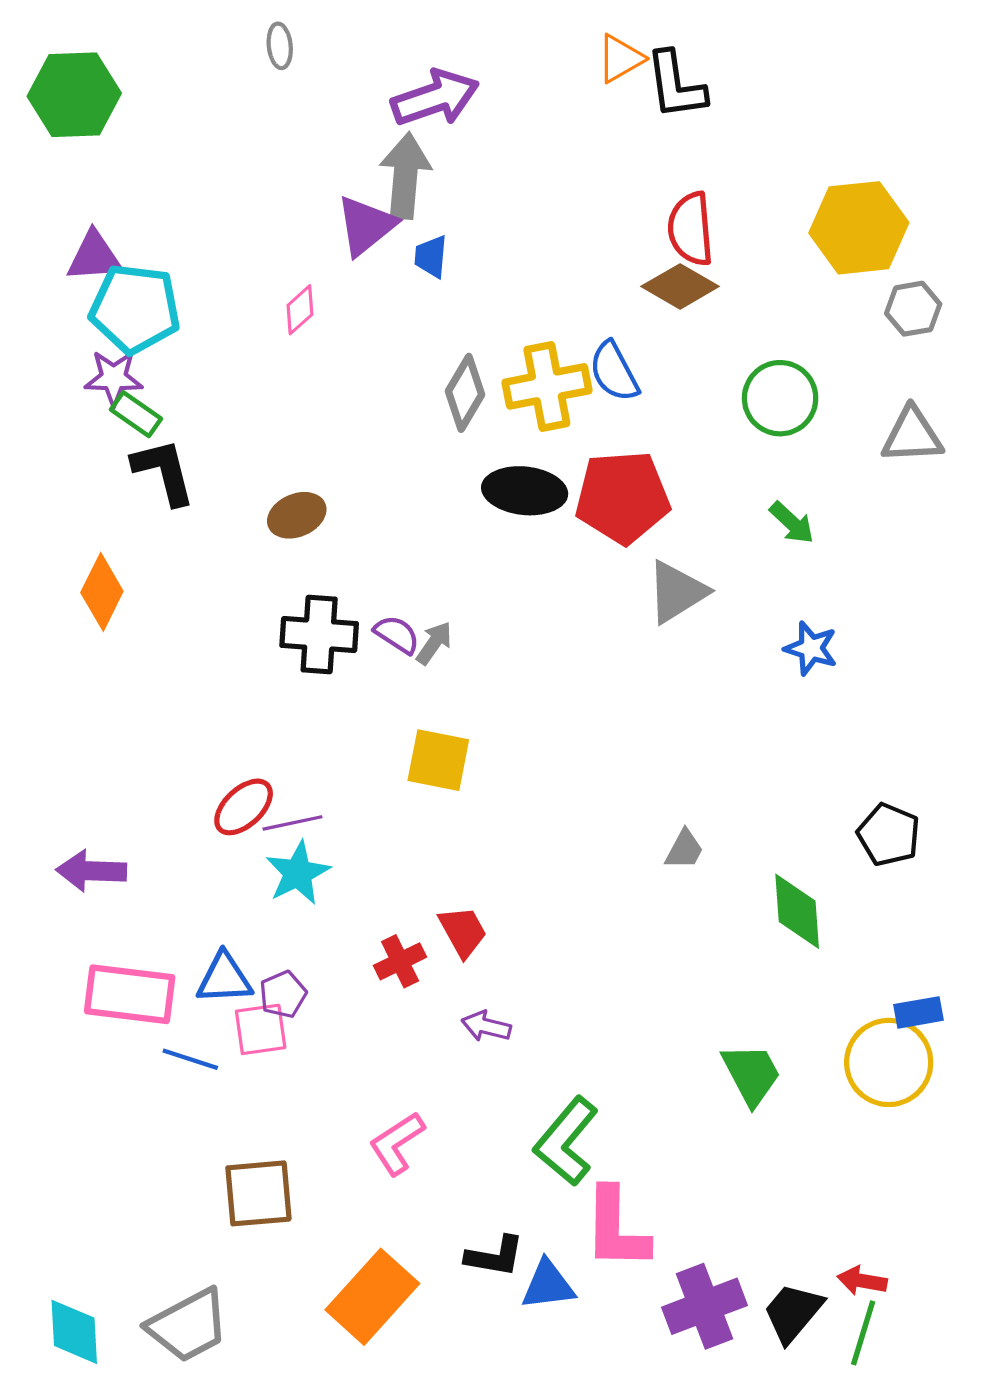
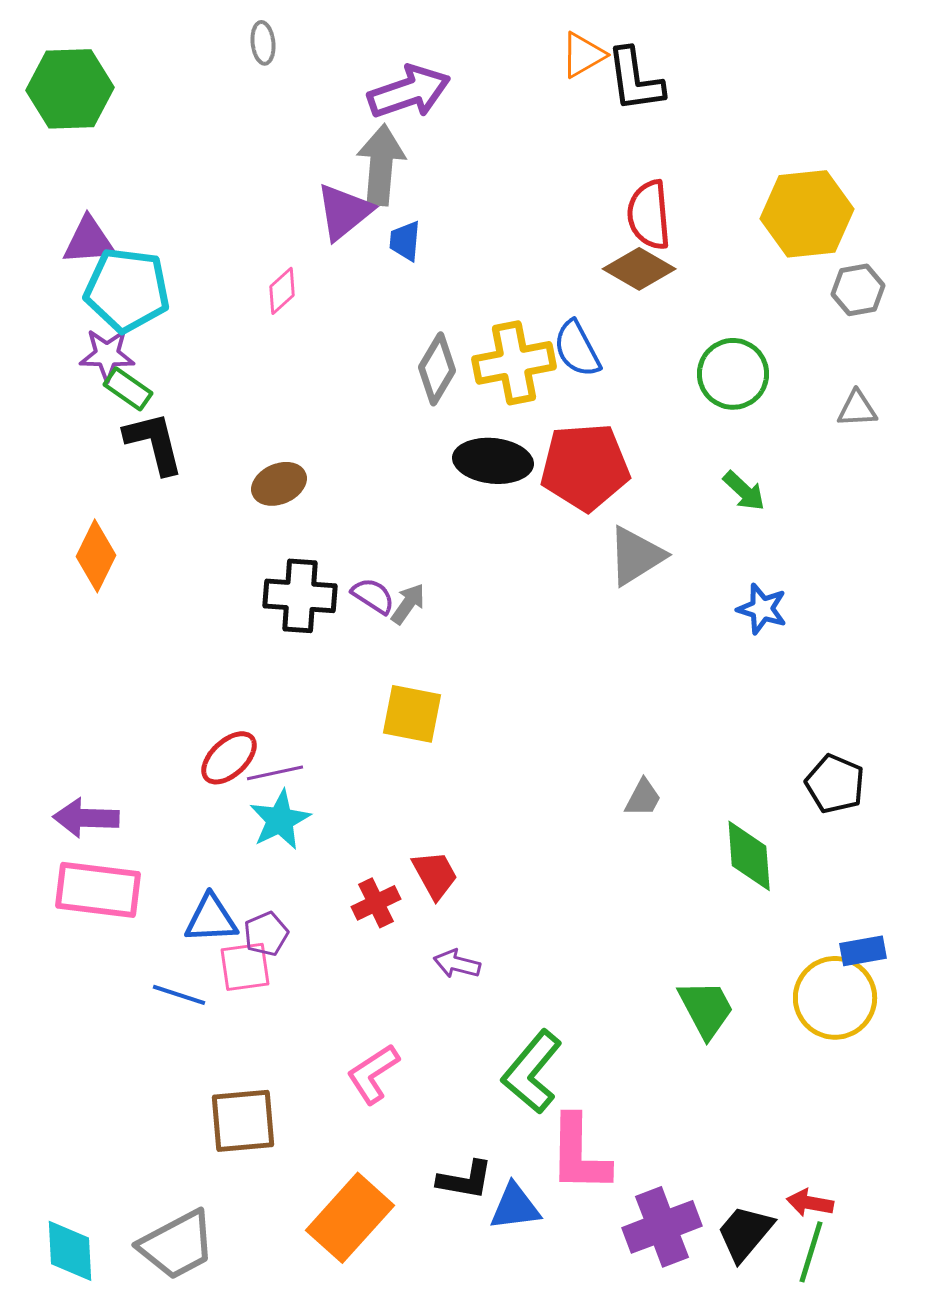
gray triangle: (912, 435) -> (857, 409), size x0.7
pink rectangle: (130, 994) -> (98, 890), moved

